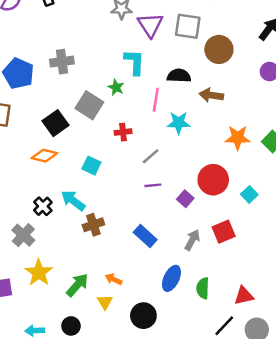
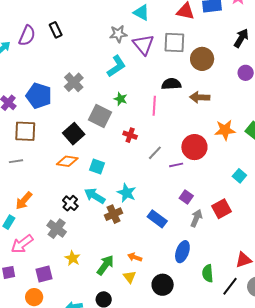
gray cross: (62, 62) -> (74, 82), turned -30
cyan L-shape: (134, 62) -> (116, 66), moved, turned 60
cyan star: (179, 123) -> (127, 193), moved, turned 30
red cross: (123, 132) -> (130, 135), turned 32
cyan square: (91, 166) -> (97, 166), moved
red circle: (213, 180) -> (194, 147), moved
purple line: (153, 185) -> (176, 165), moved
purple square: (185, 199) -> (186, 197), moved
yellow star: (39, 273) -> (73, 258), size x0.7
green semicircle: (203, 288) -> (208, 273), moved

